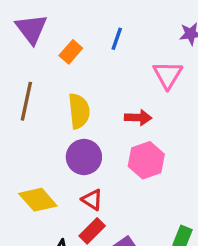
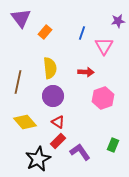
blue line: (117, 39) -> (82, 33), moved
brown line: (26, 101) -> (18, 82), moved
pink hexagon: (146, 160) -> (103, 98), moved

